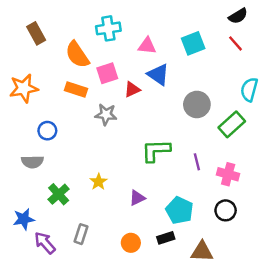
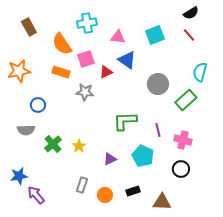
green cross: (59, 194) -> (53, 144), moved
cyan pentagon: (179, 210) -> (143, 156), moved
gray rectangle: (81, 234) -> (82, 185), moved

